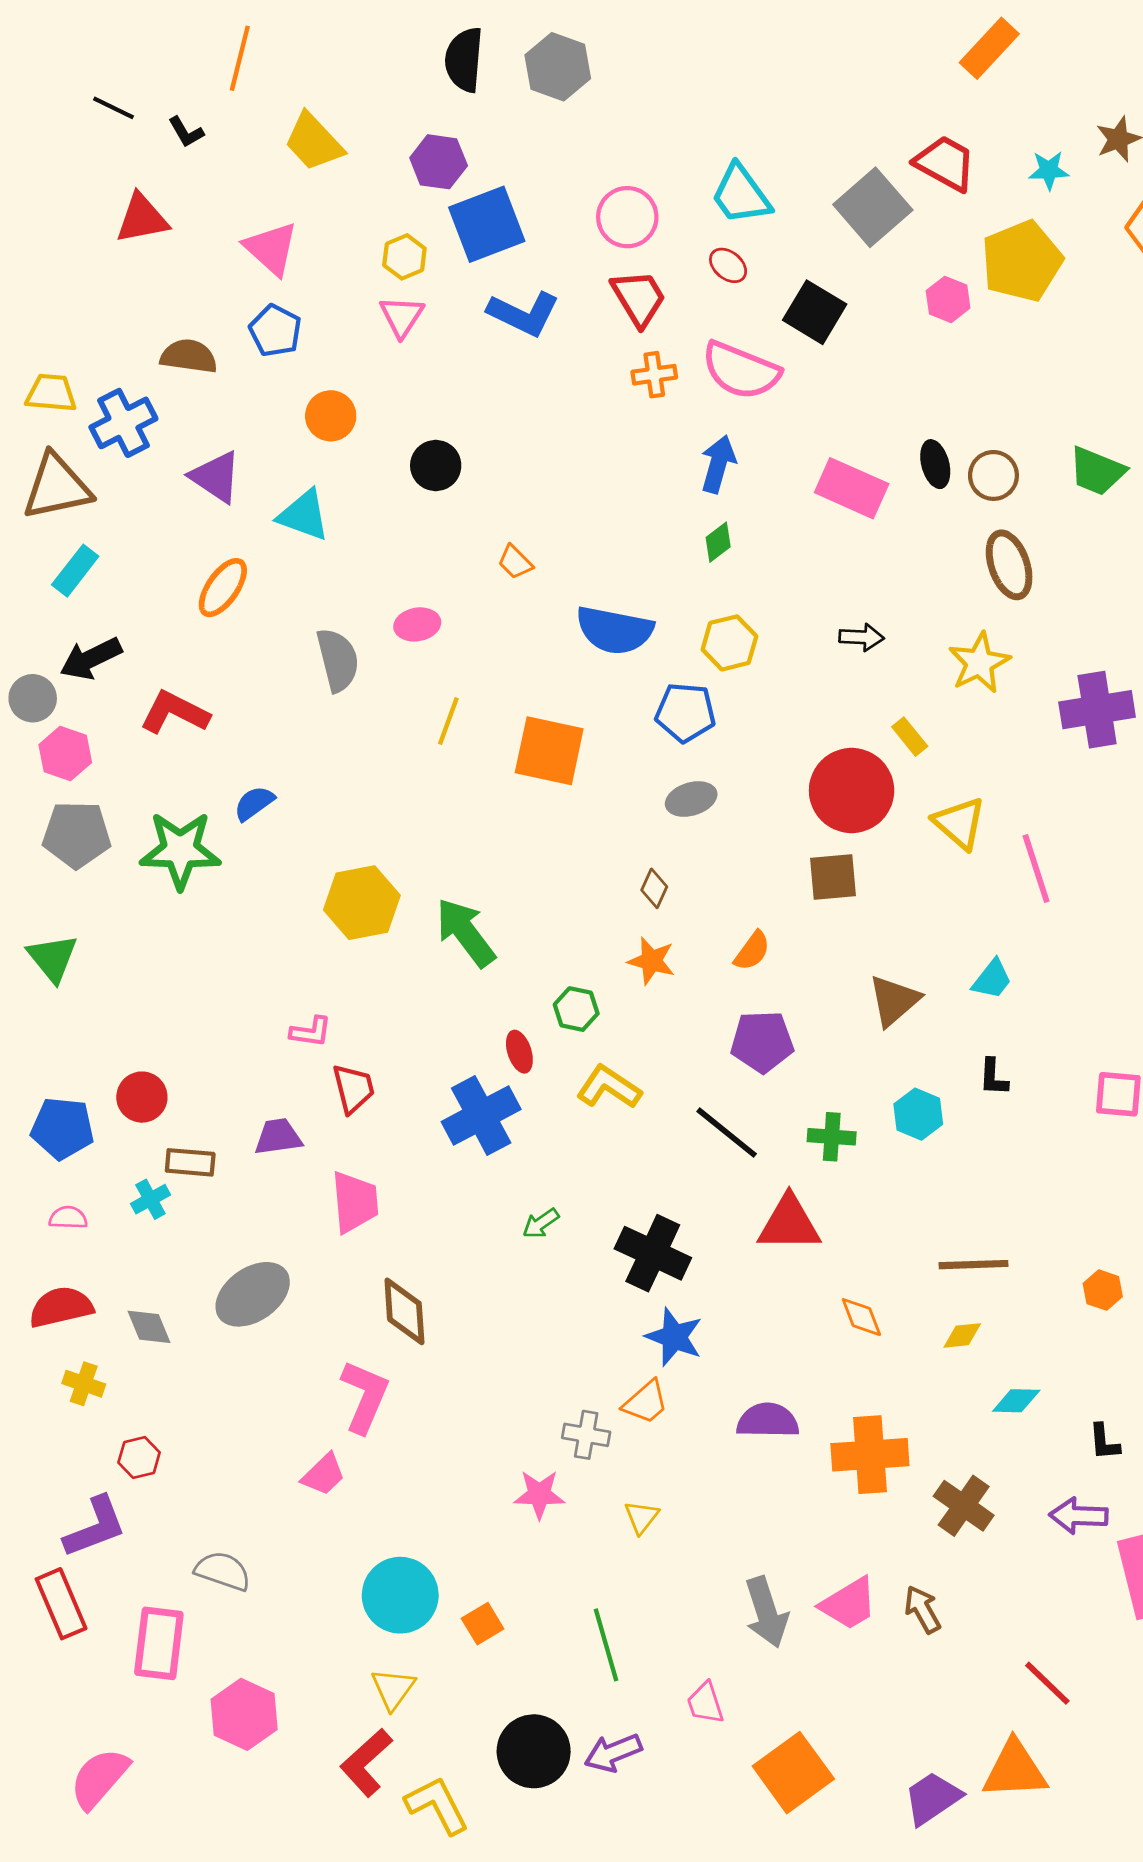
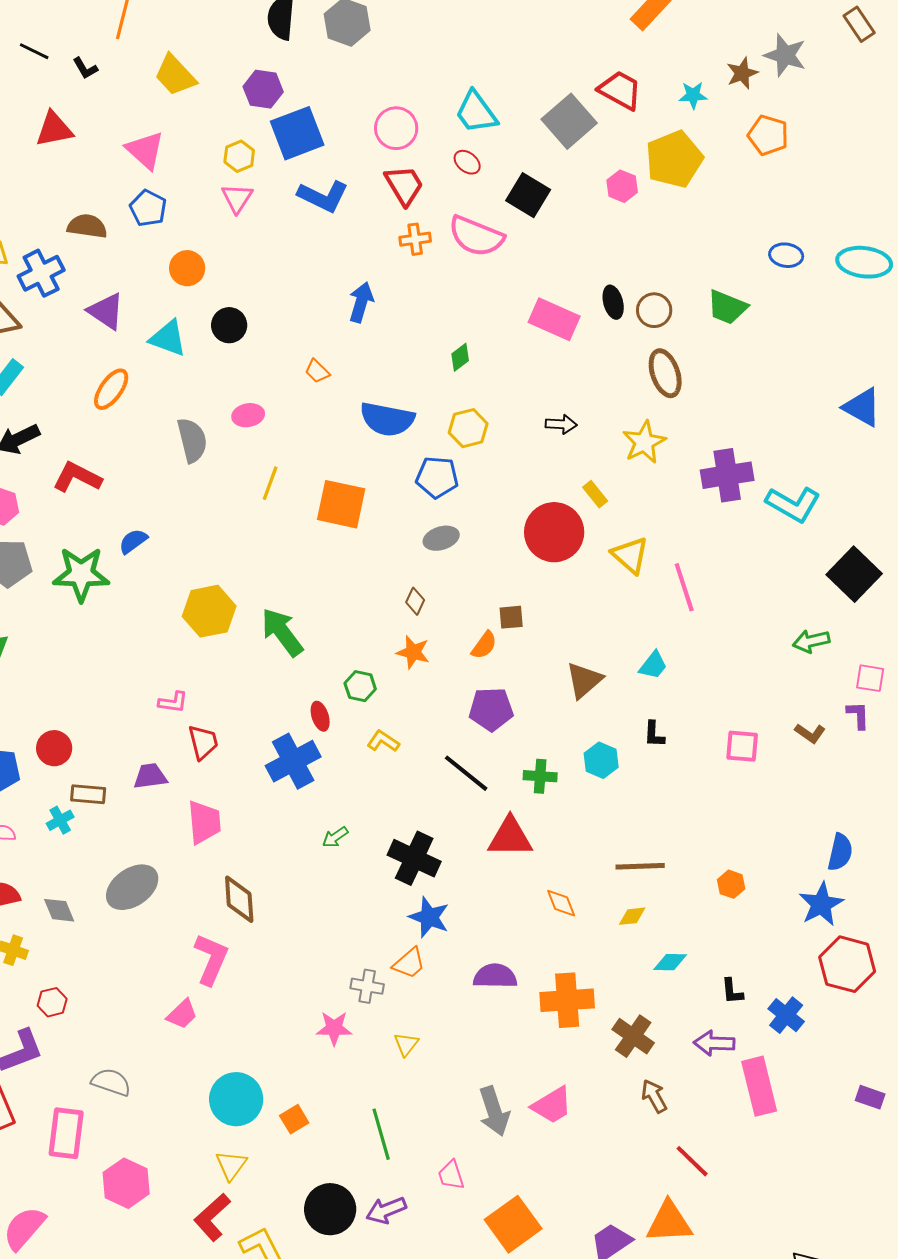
blue arrow: (718, 464) -> (361, 302), moved
black circle: (436, 466) -> (229, 325), moved
brown square: (833, 877) -> (511, 617), moved, size x0.7
yellow L-shape: (609, 1087) -> (383, 741), size x0.7
brown arrow: (922, 1609) -> (654, 1096), moved

